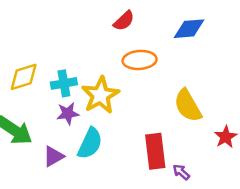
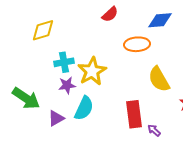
orange ellipse: (140, 60) -> (137, 44), moved
yellow diamond: (24, 77) -> (43, 30), moved

